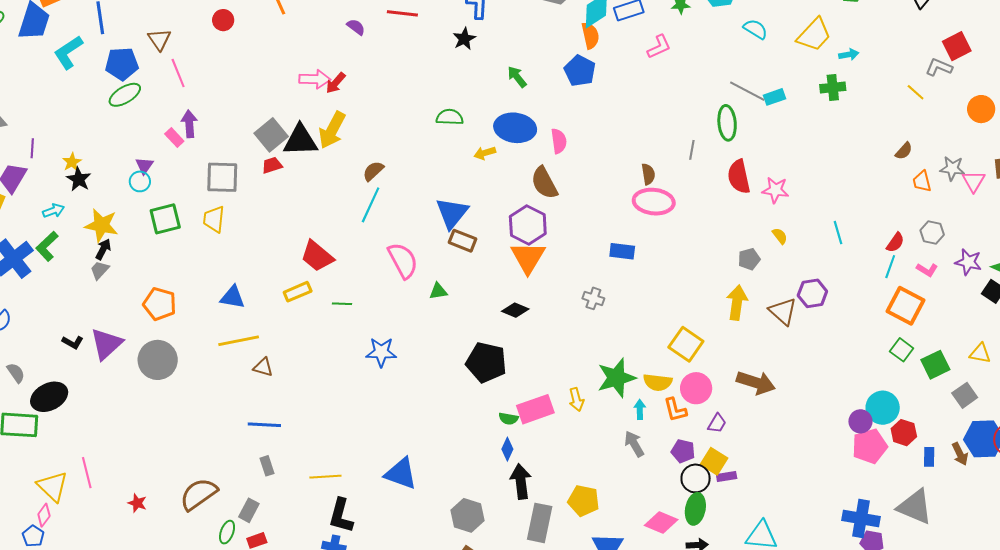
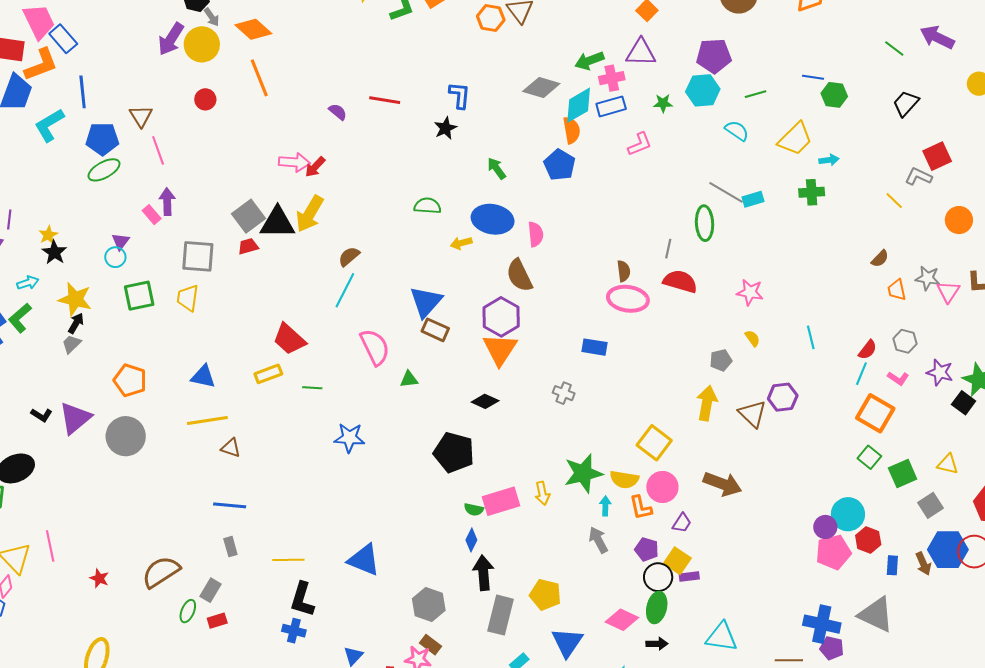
red semicircle: (739, 177) -> (680, 281), moved, turned 116

